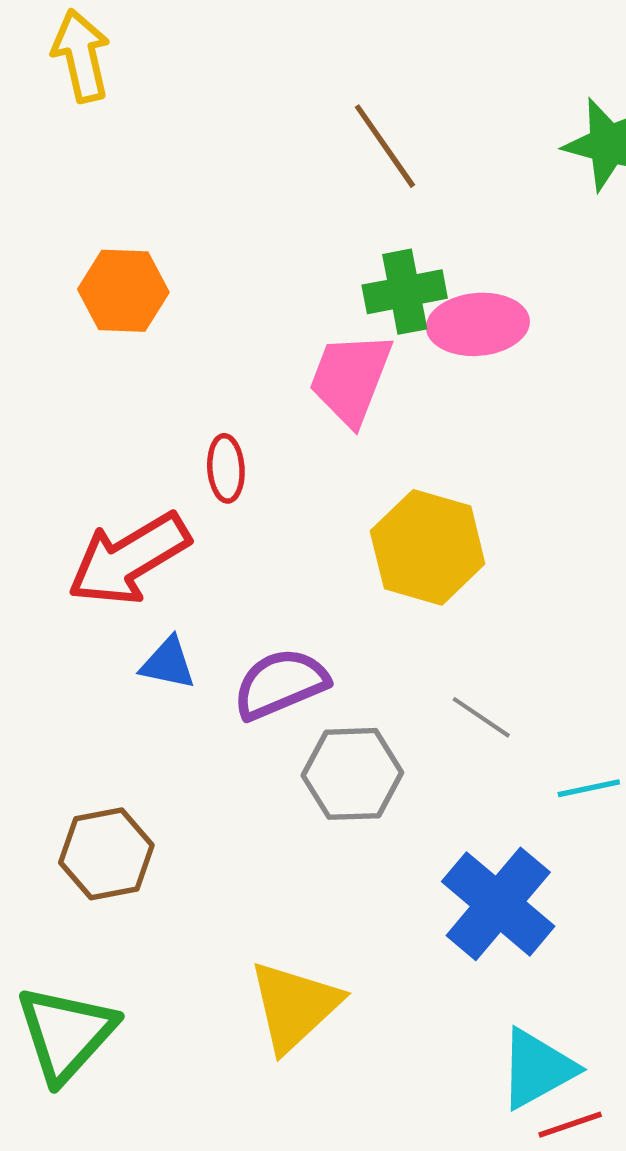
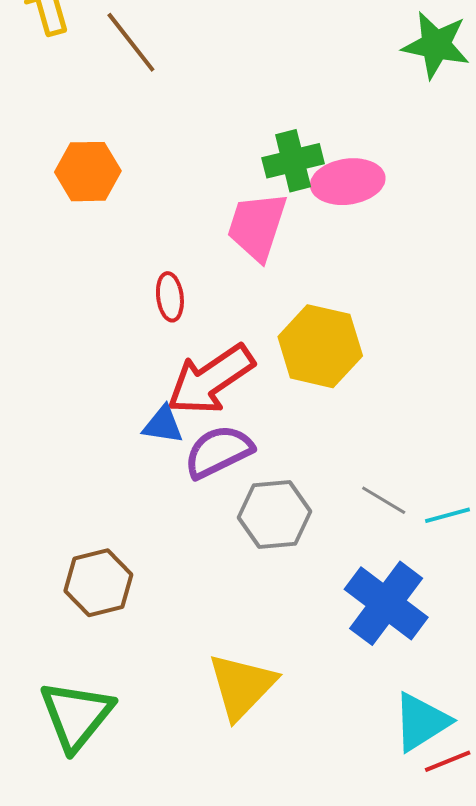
brown line: (385, 146) -> (131, 42), moved
red arrow: (129, 559) -> (211, 379), moved
blue triangle: (168, 663) -> (163, 425), moved
gray line: (481, 717) -> (384, 500), moved

